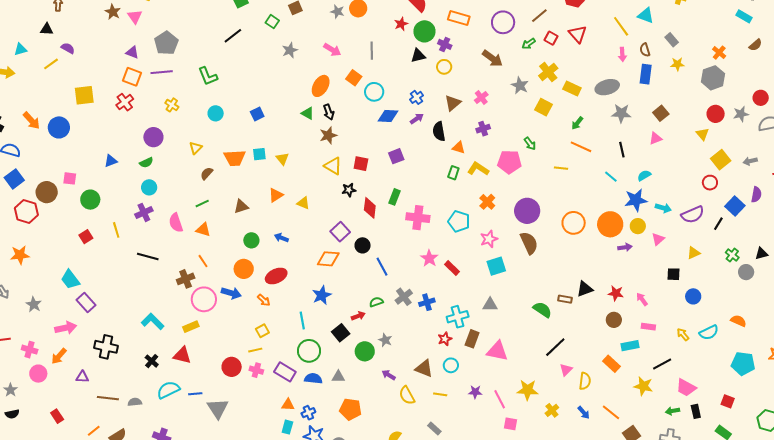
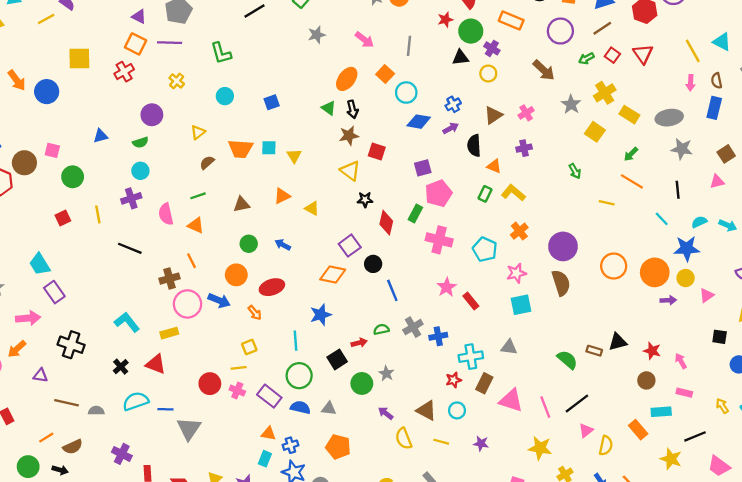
pink pentagon: (509, 162) -> (438, 193), moved, turned -30
red square: (361, 164) -> (377, 152), moved
cyan arrow: (663, 208) -> (728, 225), moved
pink line: (500, 399) -> (545, 407), moved

